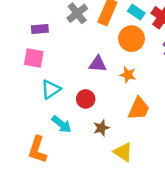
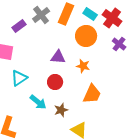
purple rectangle: (40, 29) -> (19, 26), moved, turned -32
red circle: (86, 99) -> (55, 82), moved
cyan arrow: (62, 124) -> (38, 102), moved

